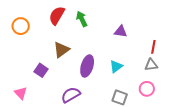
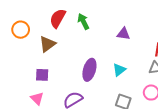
brown triangle: (61, 50) -> (47, 44), moved
purple square: (41, 70) -> (42, 75), turned -32
pink triangle: (21, 93) -> (37, 99), moved

